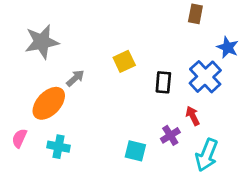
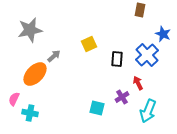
cyan cross: (59, 147) -> (30, 113), moved

